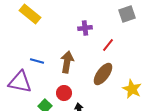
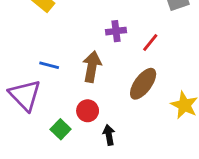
purple cross: (85, 28) -> (116, 31), moved
purple triangle: (20, 82) -> (25, 95), turned 35

